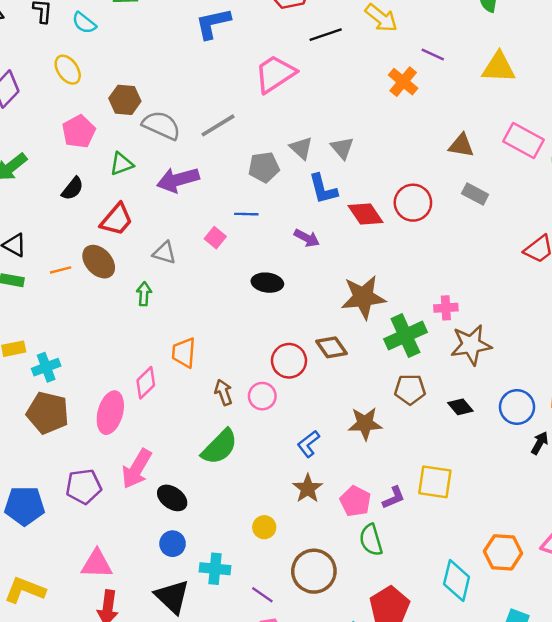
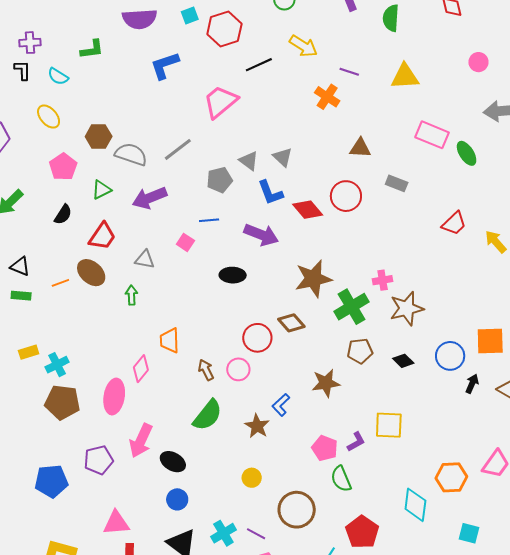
brown triangle: (461, 146) -> (360, 148), moved
purple arrow: (307, 238) -> (261, 235), size x1.6
brown star: (308, 488) -> (257, 426), moved
cyan cross: (215, 569) -> (223, 533), moved, turned -30

